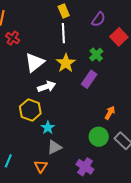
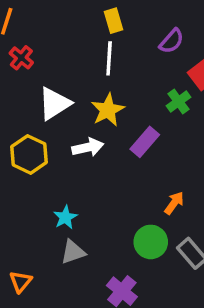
green cross: (96, 55) -> (179, 102), moved
white arrow: (47, 87) -> (88, 147), moved
yellow hexagon: (30, 110) -> (29, 154), moved
orange triangle: (41, 166) -> (21, 282), moved

